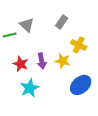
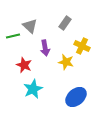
purple arrow: (42, 61) -> (45, 48), moved
blue ellipse: (81, 85) -> (76, 97), moved

